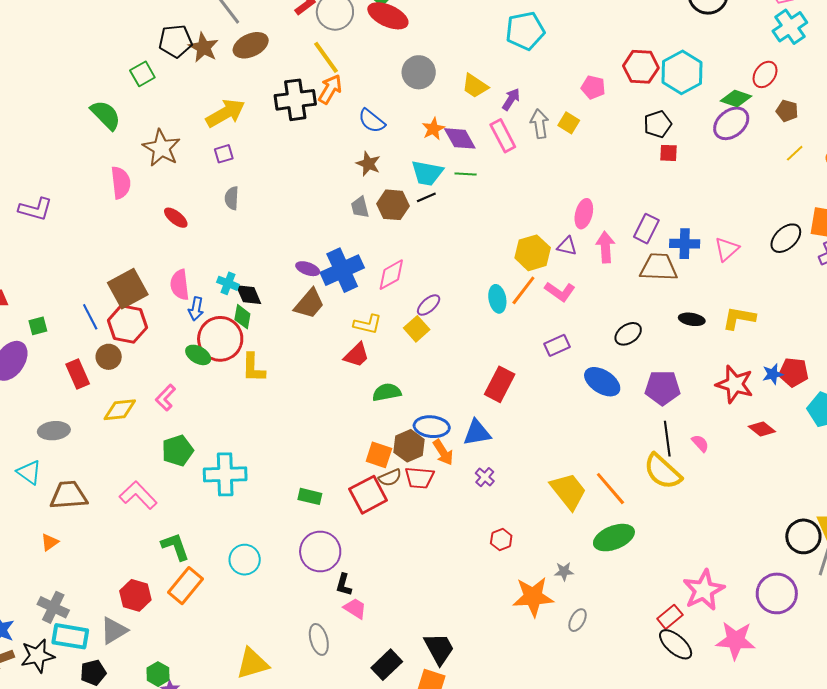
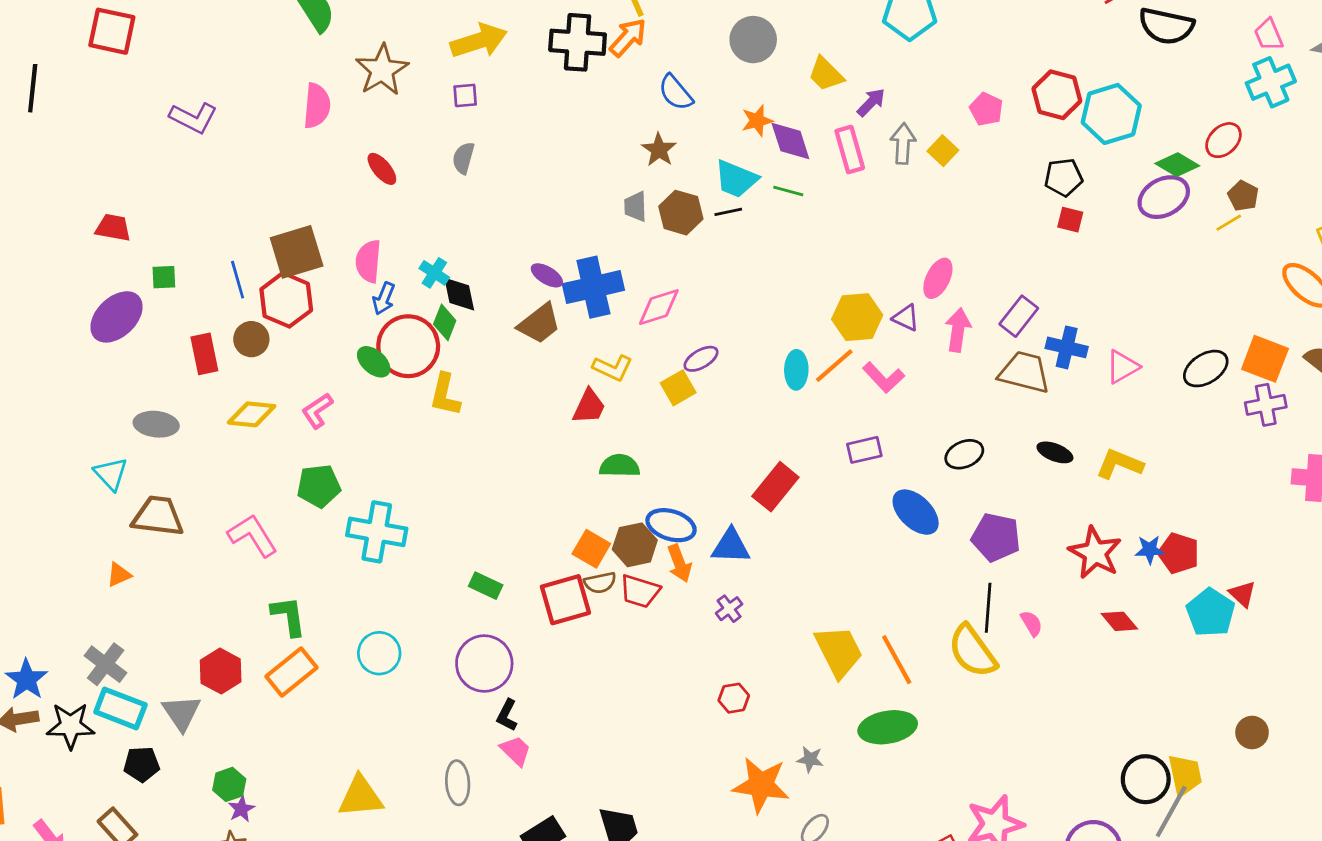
yellow line: (795, 153) -> (1229, 223), moved
red trapezoid: (357, 355) -> (589, 406), turned -32
gray triangle: (114, 630) -> (181, 713), turned -44

